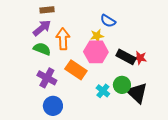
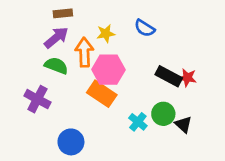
yellow star: (97, 36) -> (106, 33), moved
pink hexagon: (96, 52) -> (108, 70), moved
purple cross: (47, 78) -> (37, 99), moved
black triangle: (137, 93) -> (183, 125), size x0.6

